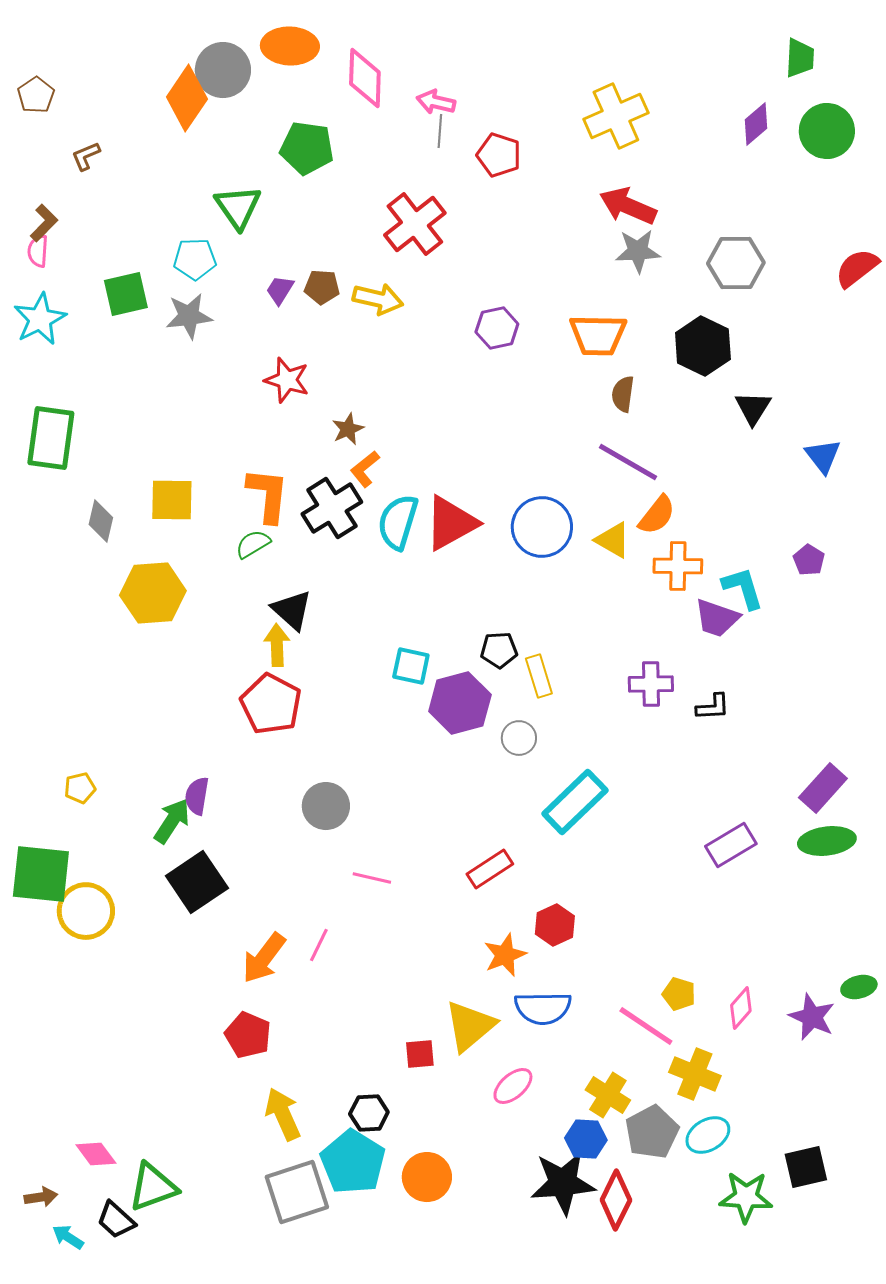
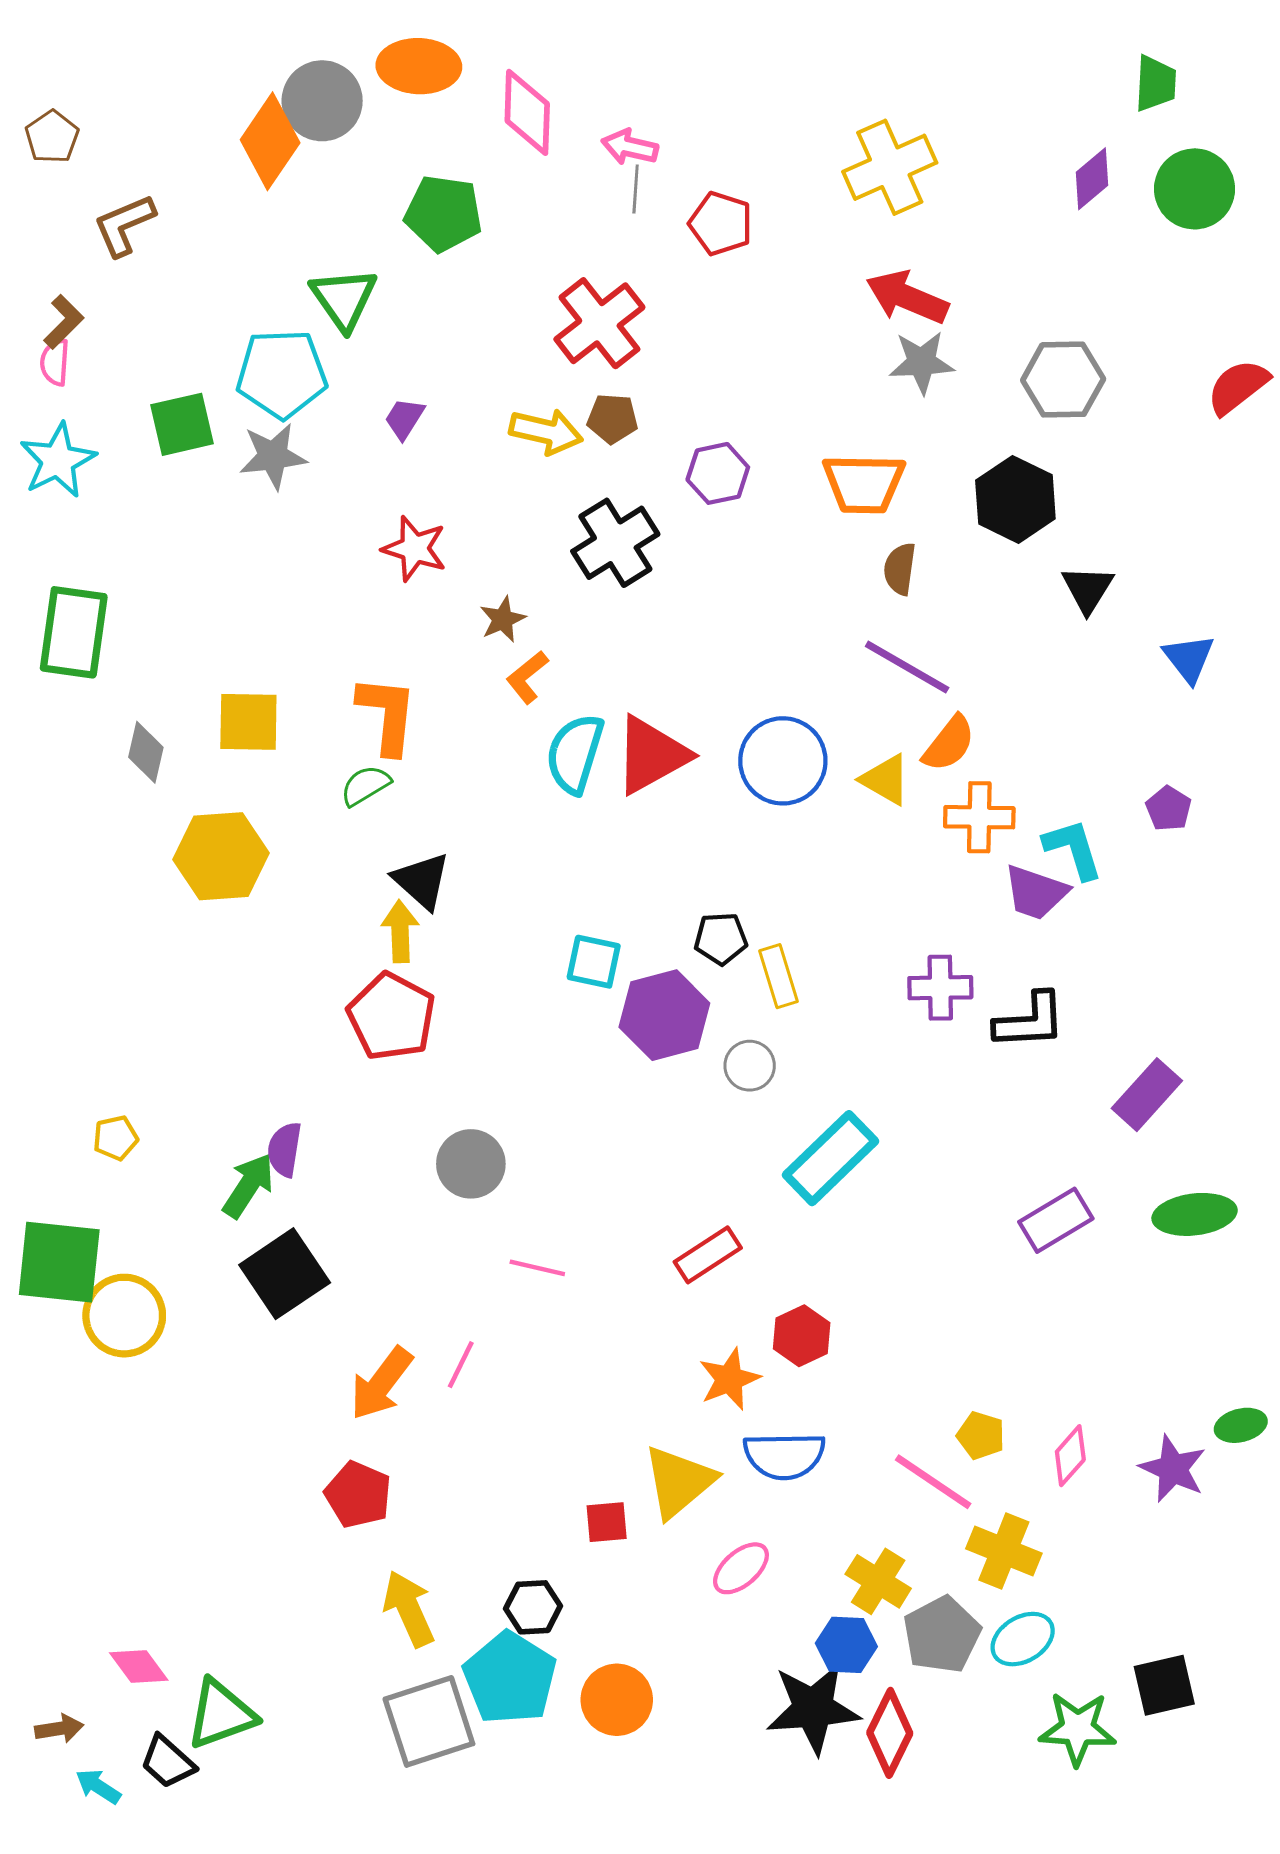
brown L-shape: (86, 156) -> (124, 225), size x1.5
cyan pentagon: (195, 259) -> (282, 374), size x1.5
brown pentagon: (322, 287) -> (612, 419), moved
black cross: (332, 508) -> (615, 543), moved
black L-shape: (713, 707) -> (1030, 1021), size x1.5
purple rectangle: (823, 788) -> (1147, 1095), moved

